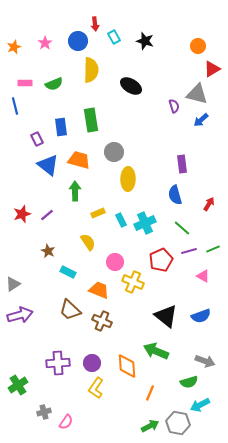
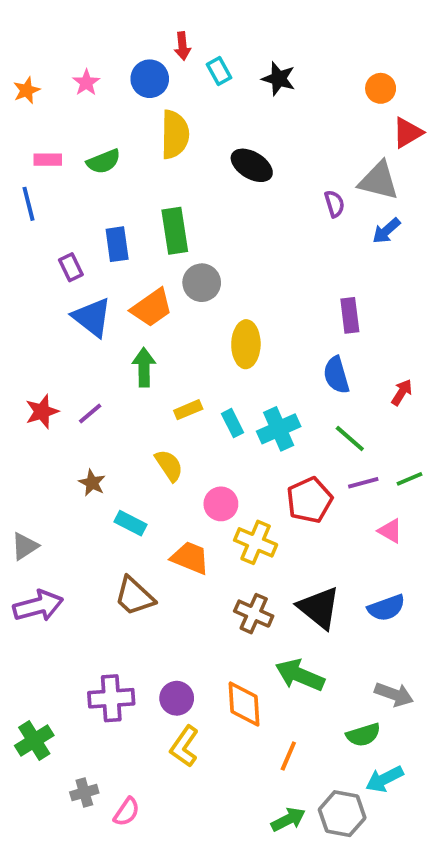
gray circle: (114, 152) -> (202, 283), moved
orange trapezoid: (79, 160) -> (152, 308), turned 130
brown cross: (102, 321) -> (254, 614), moved

